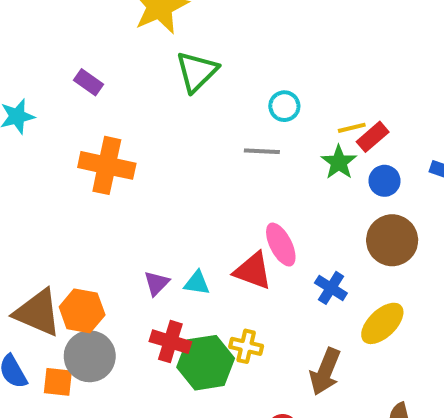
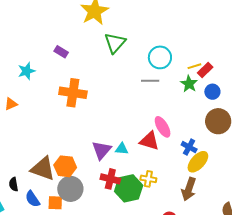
cyan circle: (284, 106) -> (160, 57), size x1.5
purple triangle: (156, 283) -> (102, 150), size x1.5
yellow ellipse: (382, 323) -> (198, 162), moved

